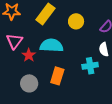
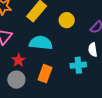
red star: (29, 55) -> (18, 60), moved

